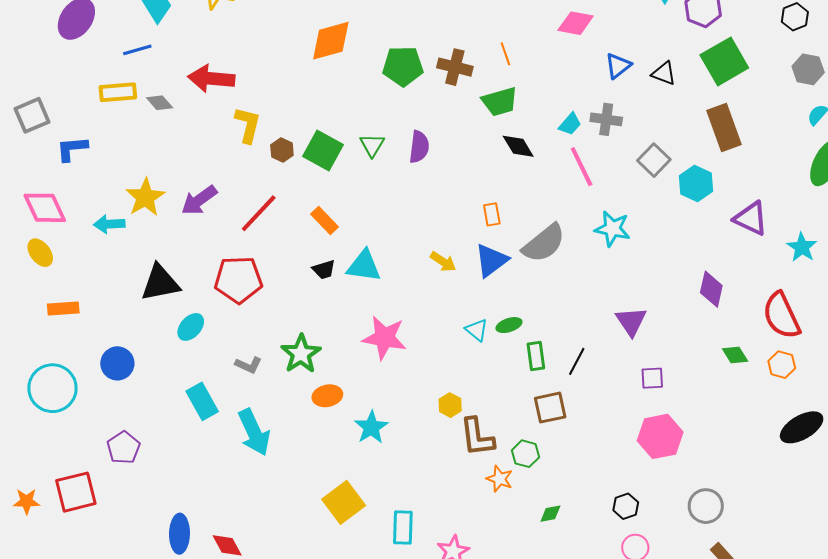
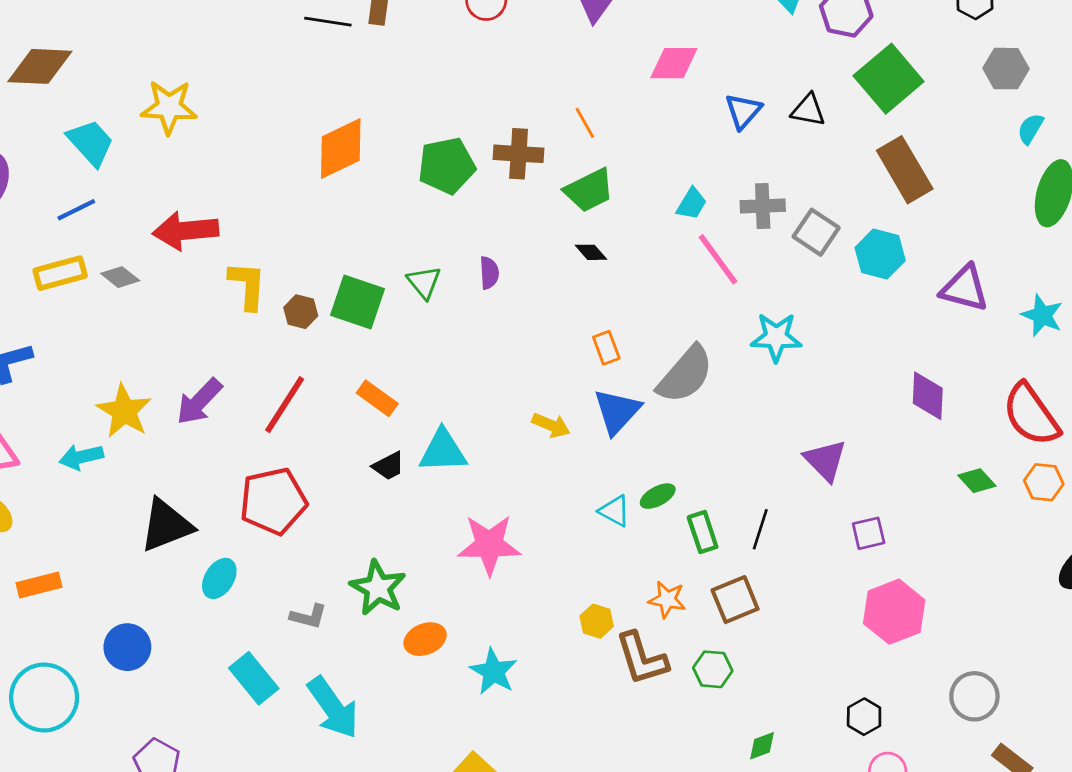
gray cross: (606, 119) -> (763, 206), moved
black diamond: (518, 146) -> (591, 252), moved, size x0.7
purple semicircle: (419, 147) -> (489, 273), size x0.7
orange star: (500, 479) -> (667, 600), moved

